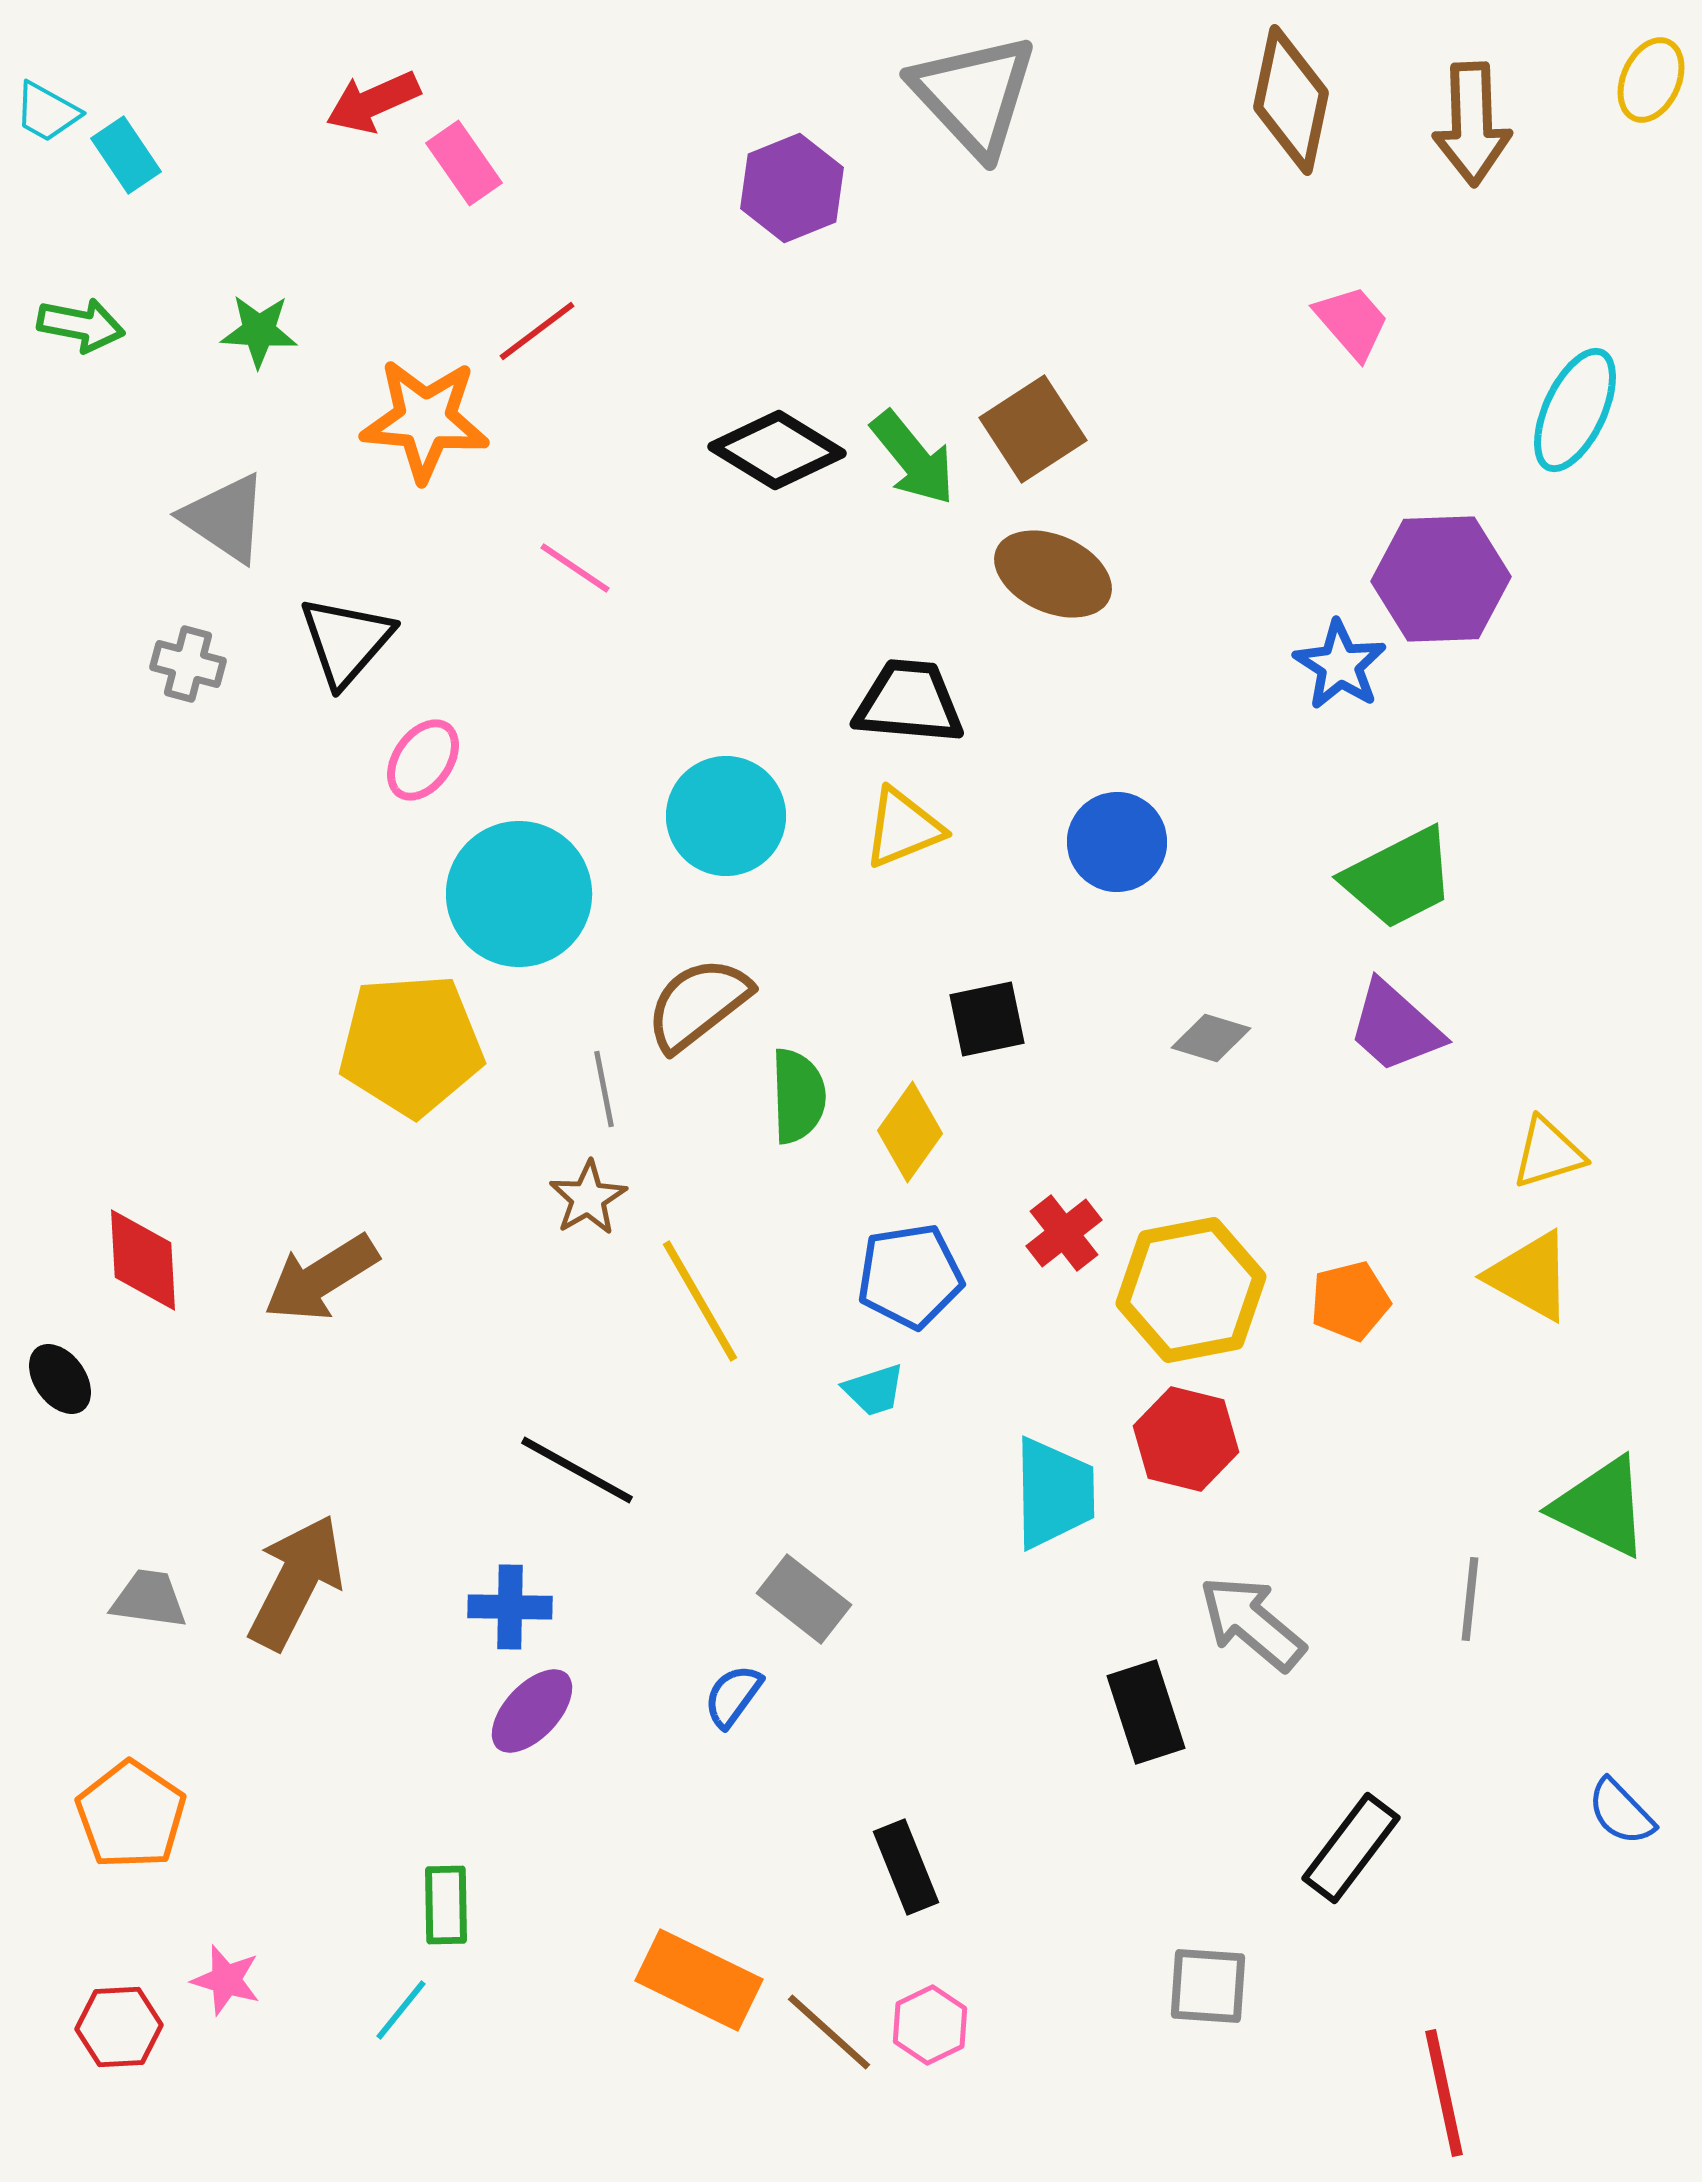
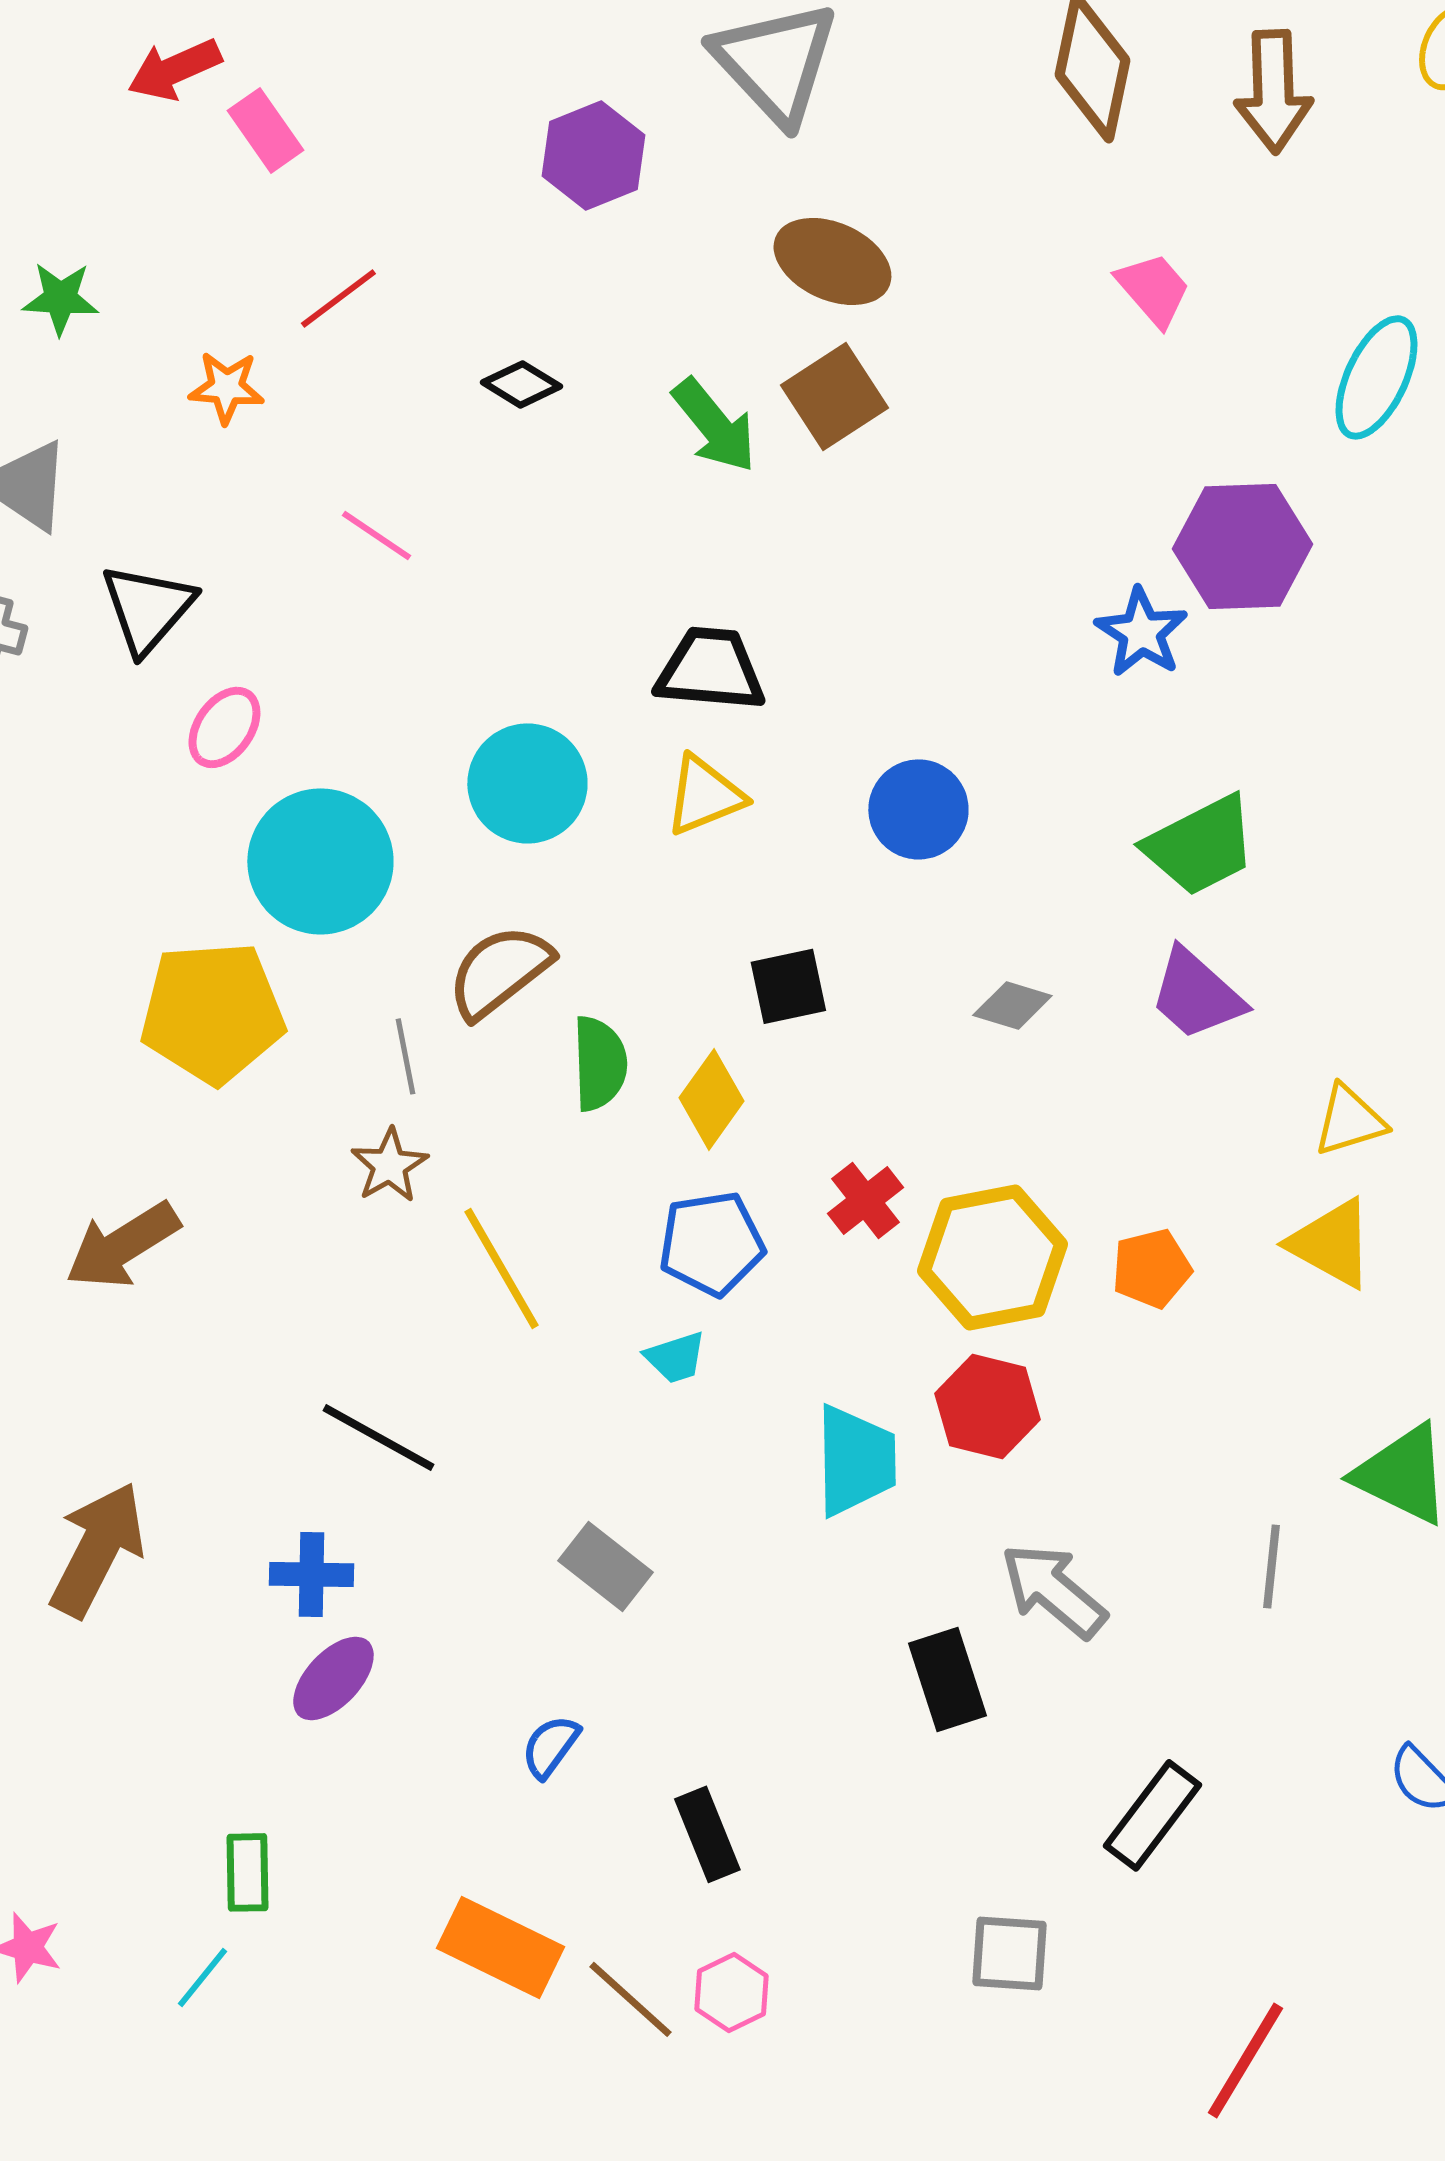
orange star: (425, 420) -> (226, 387), size x0.6
black diamond: (777, 450) -> (521, 384), moved, size x0.6
brown ellipse: (1053, 574) -> (832, 261), moved
blue semicircle: (733, 1696) -> (550, 1746), moved
red line: (1444, 2093) -> (1245, 2060), turned 43

